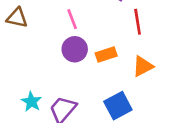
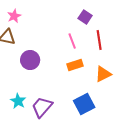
pink line: (72, 19) -> (72, 41), moved
purple circle: (75, 49) -> (30, 60), moved

